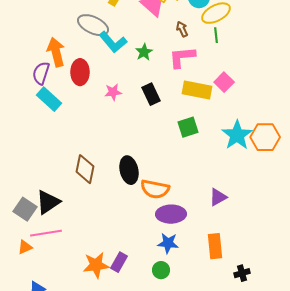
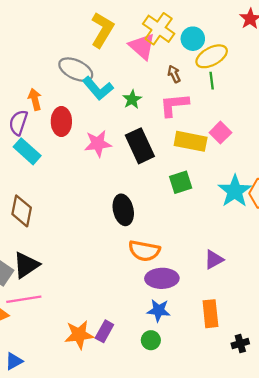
orange arrow: (56, 52) -> (35, 99), size x0.7
pink star: (113, 92) -> (98, 144), size x1.4
black rectangle: (151, 94) -> (140, 146), size x1.4
brown diamond: (85, 169) -> (22, 211), moved
black ellipse: (129, 170) -> (123, 210), moved

